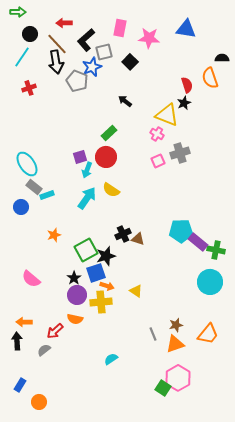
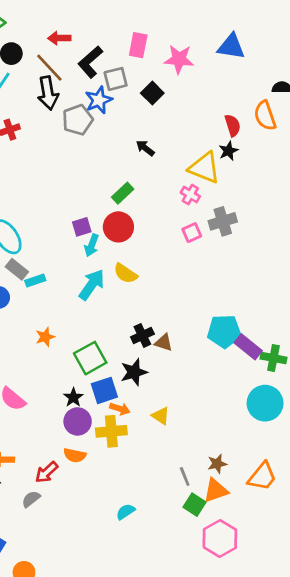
gray pentagon: (77, 81) -> (78, 120), turned 30
black star: (106, 256) -> (134, 372), moved
green square: (163, 388) -> (195, 505), moved

